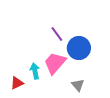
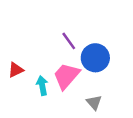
red triangle: (17, 83) -> (16, 70), moved

